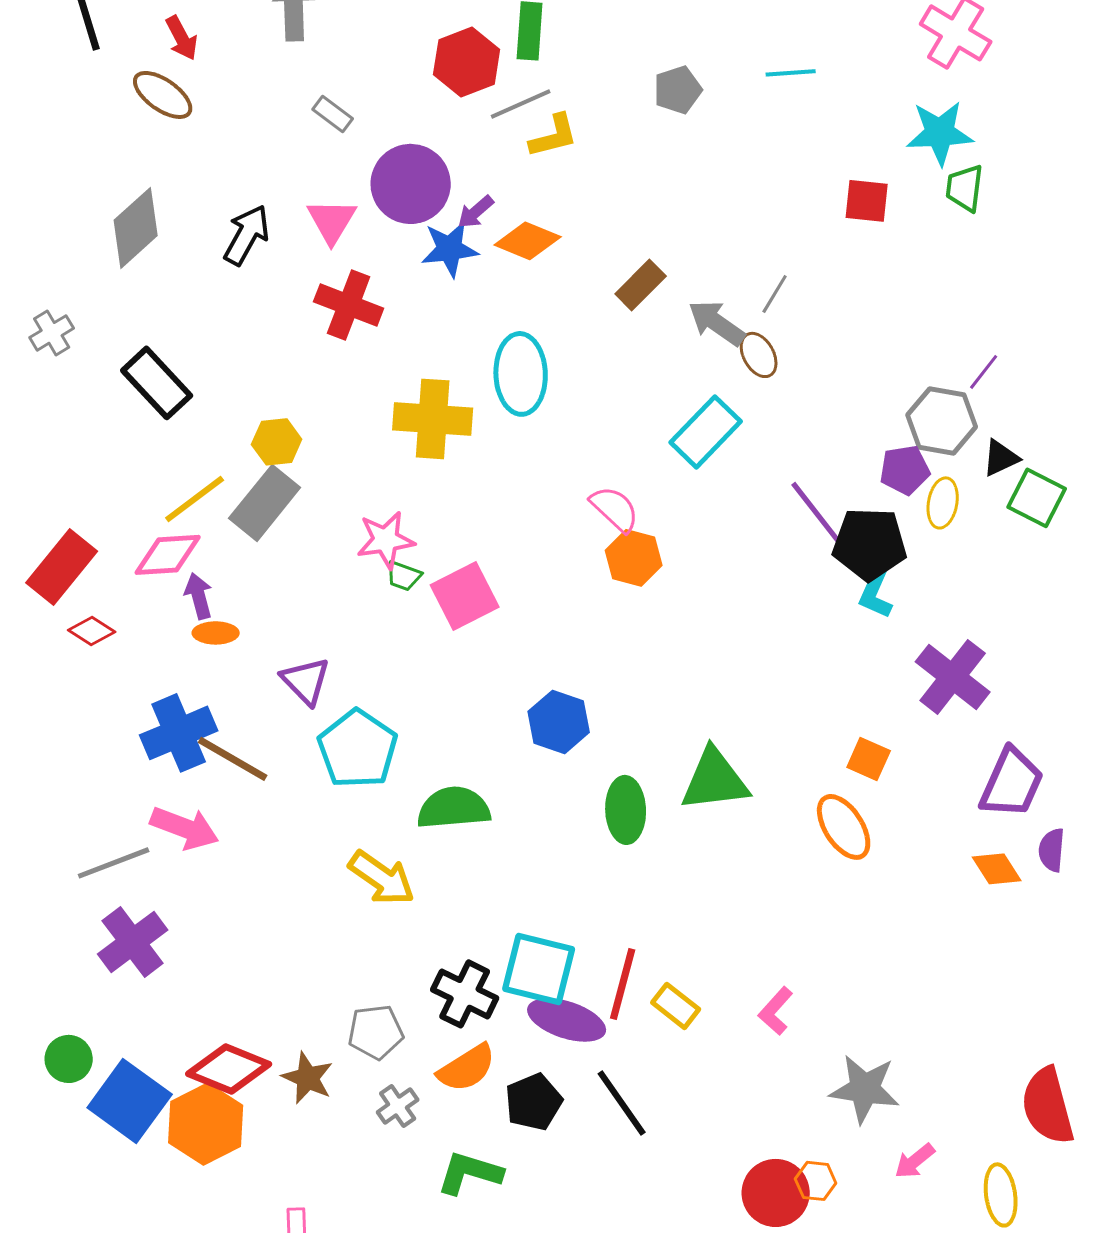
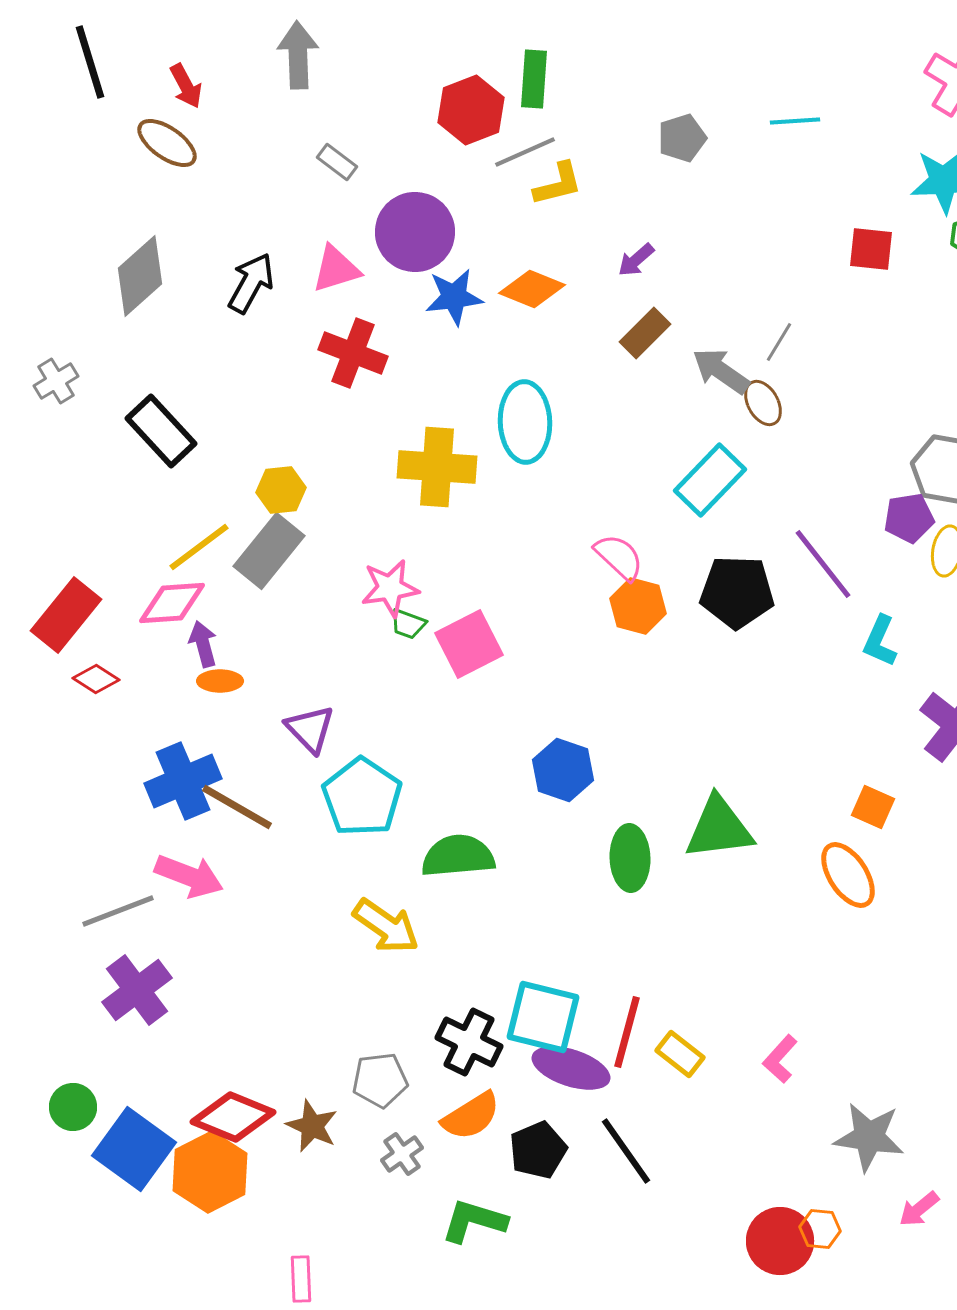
purple arrow: (476, 212) -> (636, 260), moved
pink triangle: (332, 221) -> (336, 269), turned 42
black pentagon: (870, 544) -> (737, 592), moved

